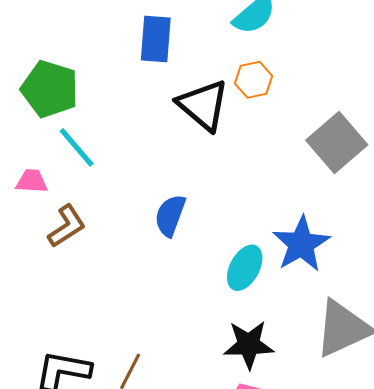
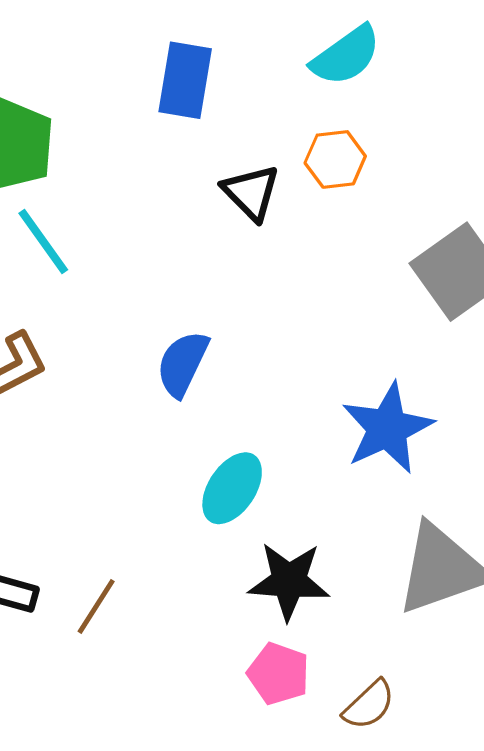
black triangle: (203, 105) -> (251, 192), size x0.7
cyan ellipse: (245, 268) -> (232, 488), moved

